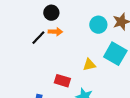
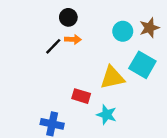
yellow triangle: (89, 65) -> (112, 78), size x1.6

